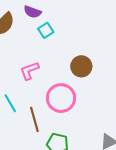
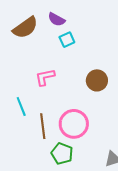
pink circle: (61, 98) -> (74, 124), moved

